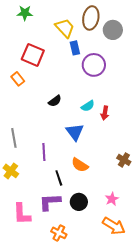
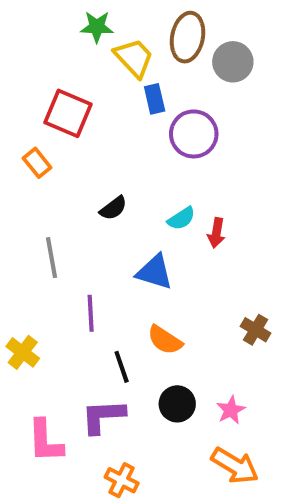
green star: (25, 13) -> (97, 27), moved
blue triangle: (75, 132) -> (155, 272), turned -36
gray line: (14, 138) -> (52, 258), moved
black circle: (79, 202) -> (177, 404), moved

